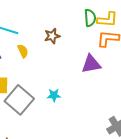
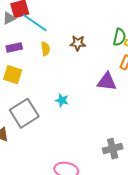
gray square: (19, 100) -> (24, 113), moved

